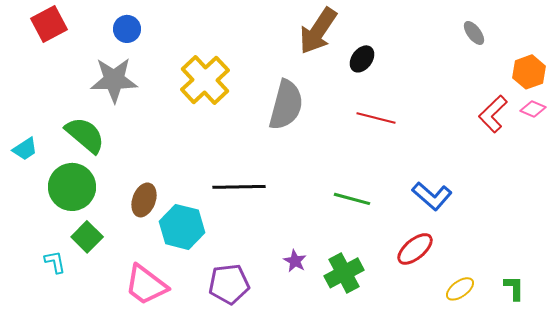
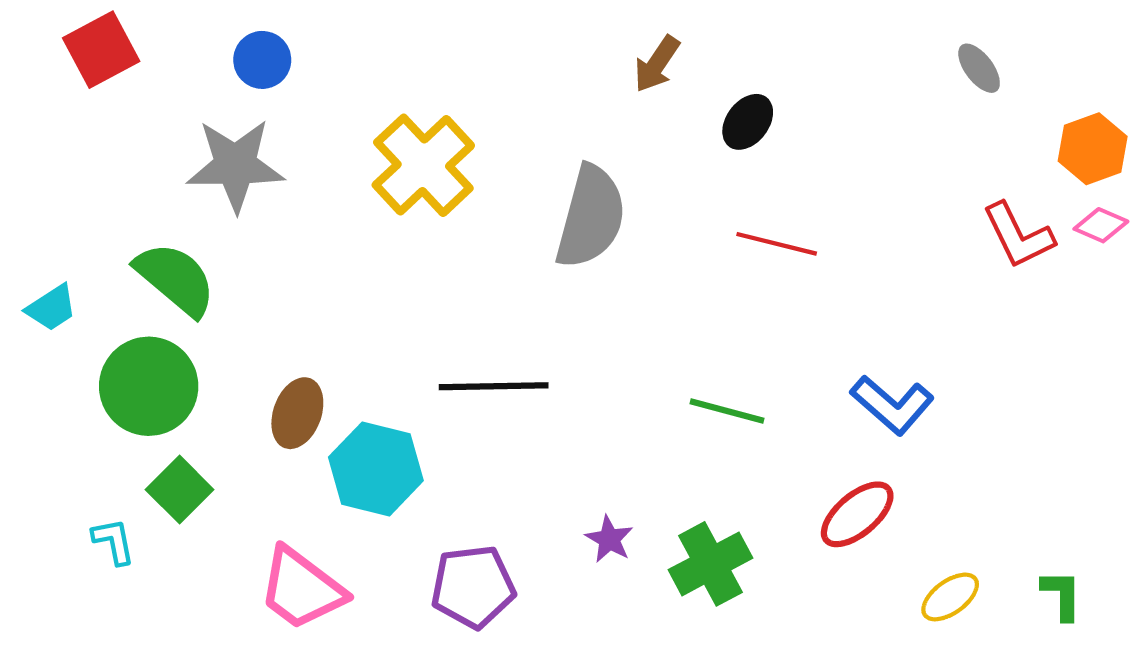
brown arrow: (318, 31) -> (657, 64), size x0.6
red L-shape: (493, 114) -> (1018, 235), turned -72

